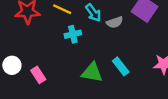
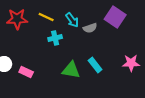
pink rectangle: (38, 75) -> (26, 72), turned -32

